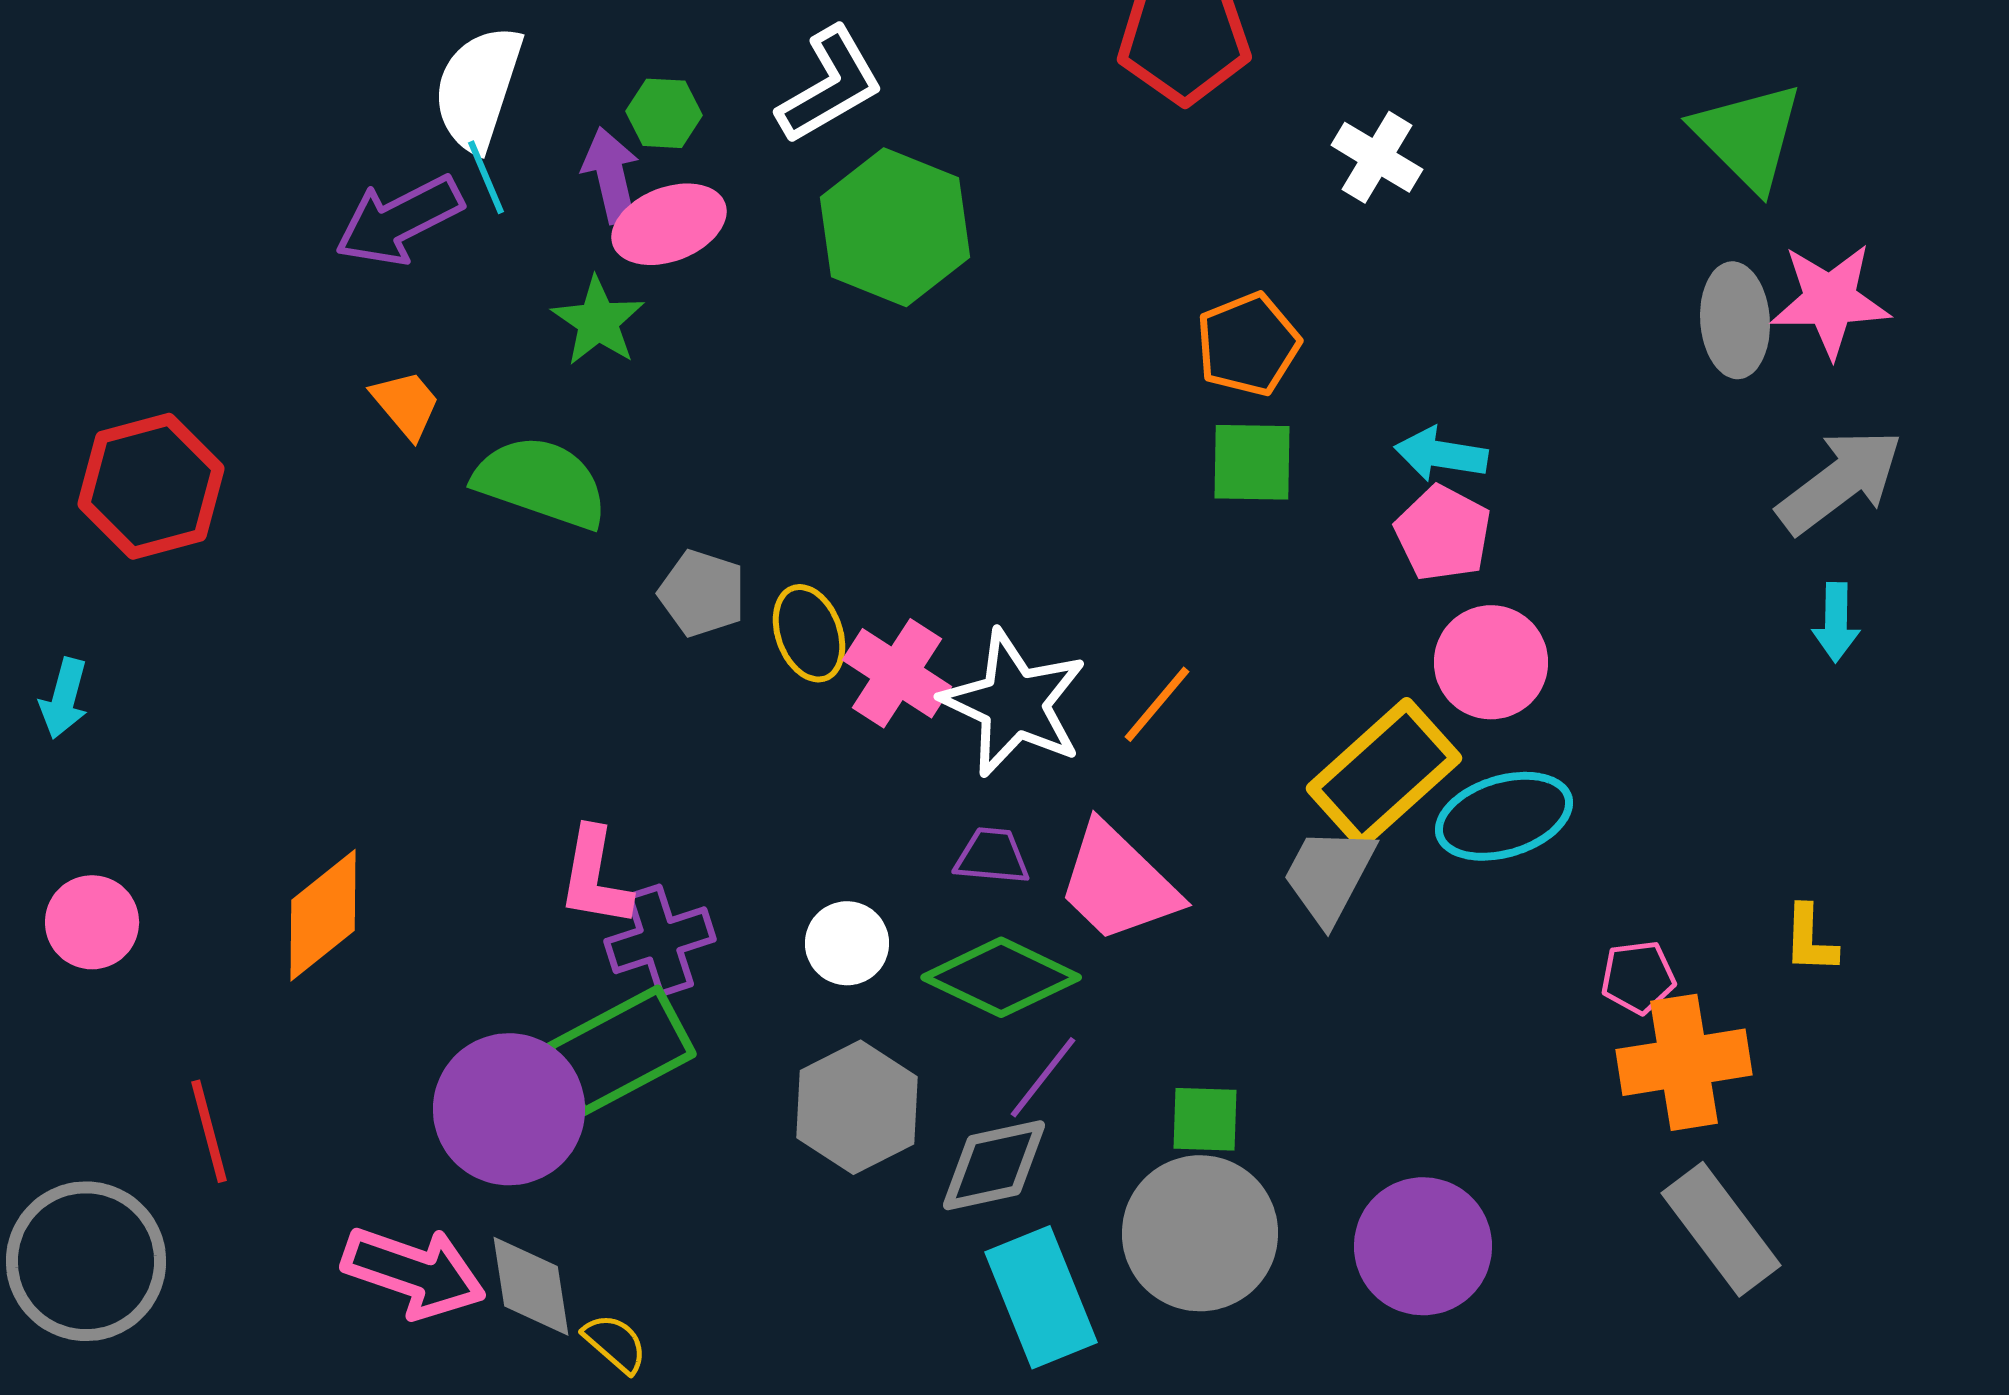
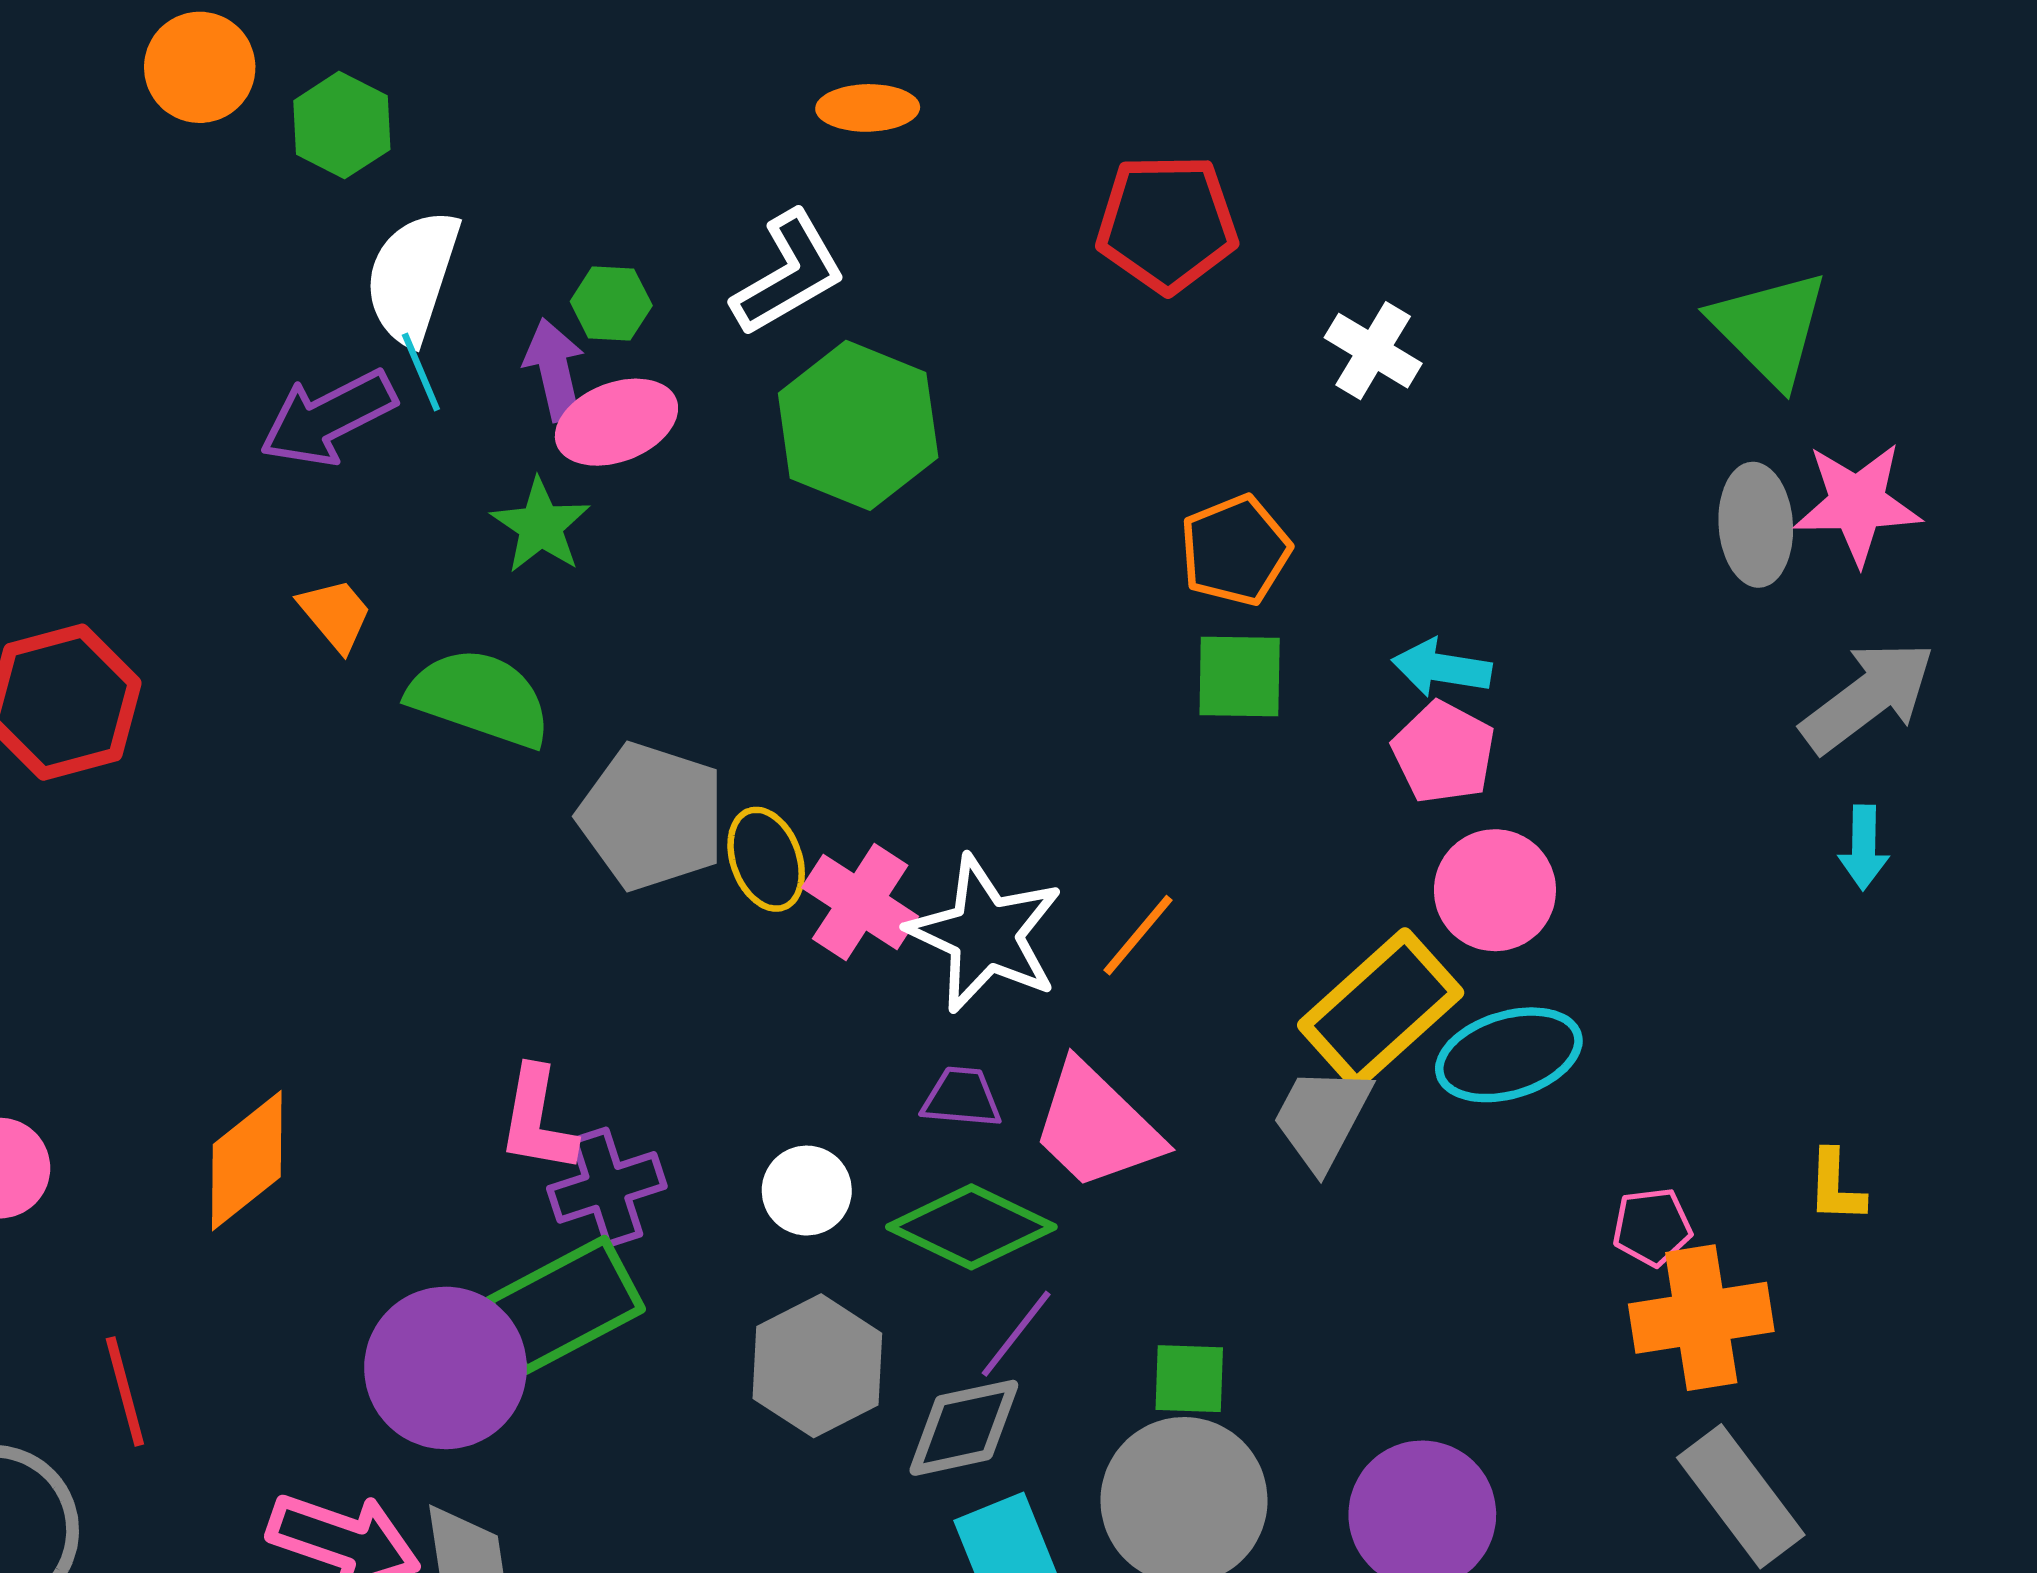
gray pentagon: (702, 593) -> (652, 816), size x1.6

